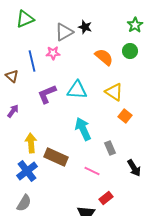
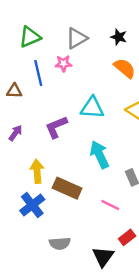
green triangle: (25, 19) -> (30, 37), moved
black star: (85, 27) -> (119, 37), moved
brown triangle: (12, 76) -> (14, 91), turned -40
purple L-shape: (47, 94) -> (56, 127), moved
gray semicircle: (24, 203) -> (60, 243), moved, turned 54

